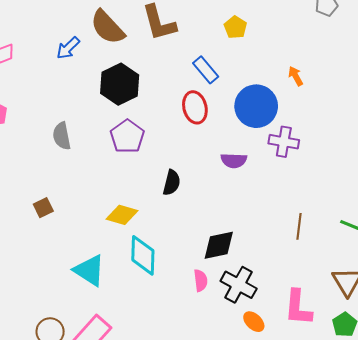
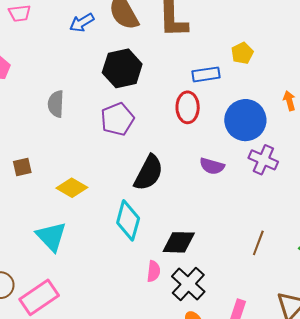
yellow pentagon: (235, 27) -> (242, 53), moved
blue rectangle: (206, 70) -> (206, 74), turned -72
black semicircle: (172, 183) -> (149, 173), size x1.5
yellow diamond: (122, 215) -> (72, 188), moved
cyan diamond: (143, 255) -> (128, 220), moved

